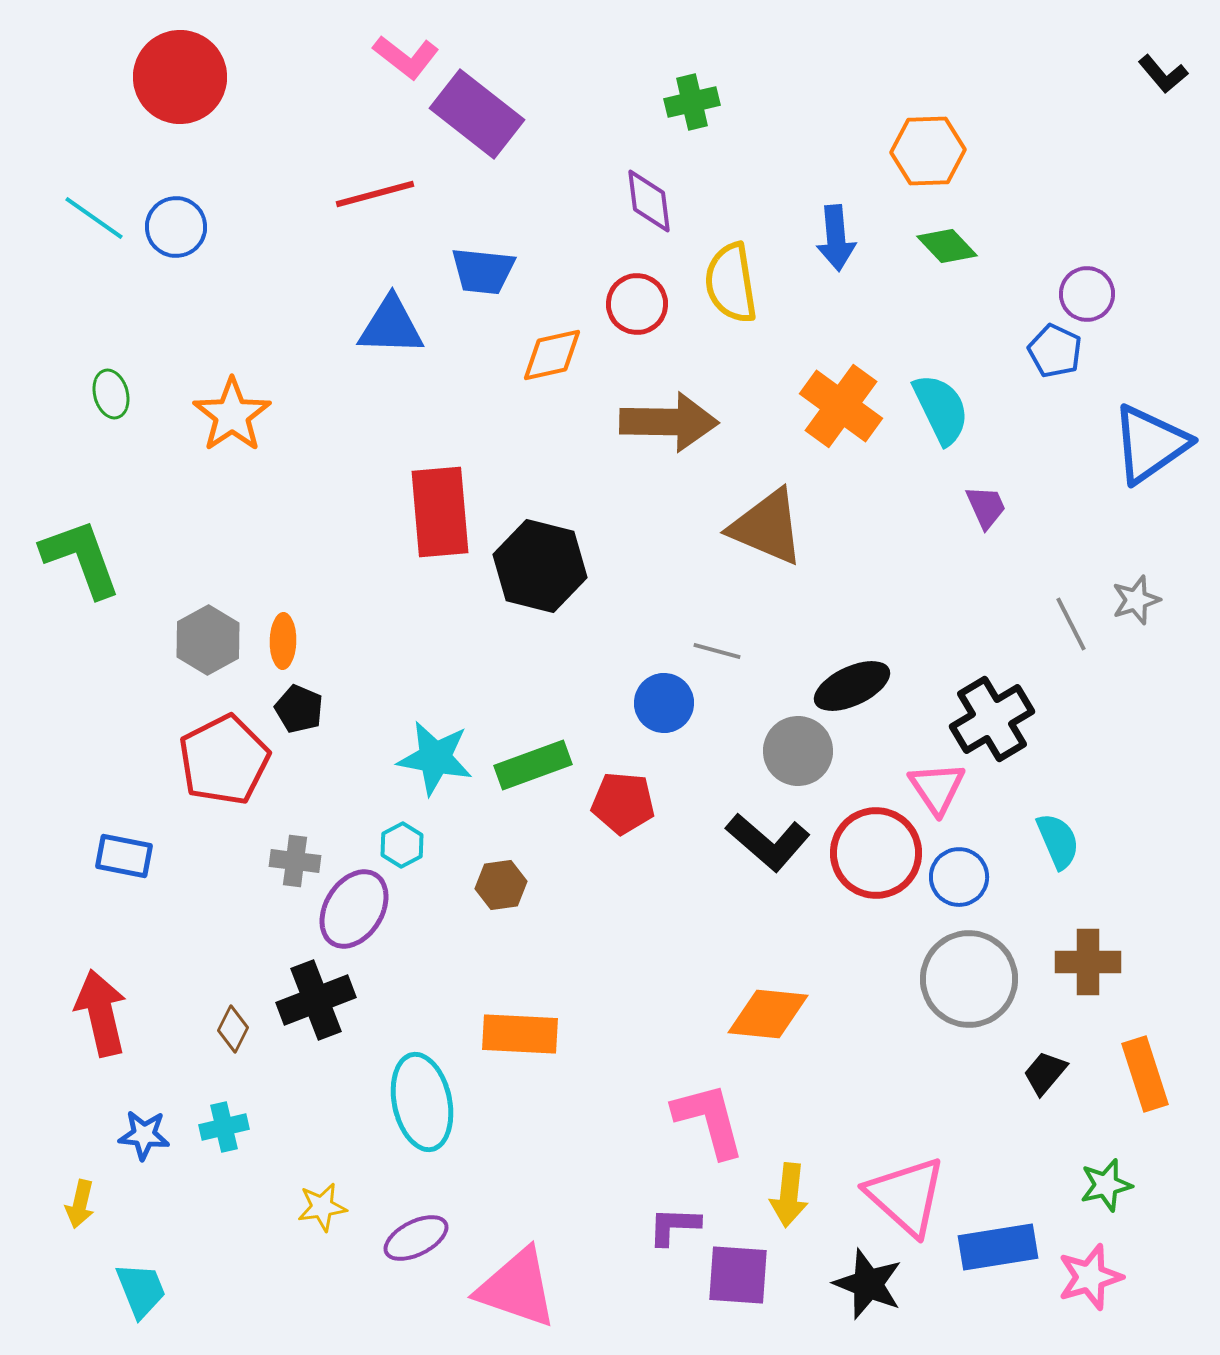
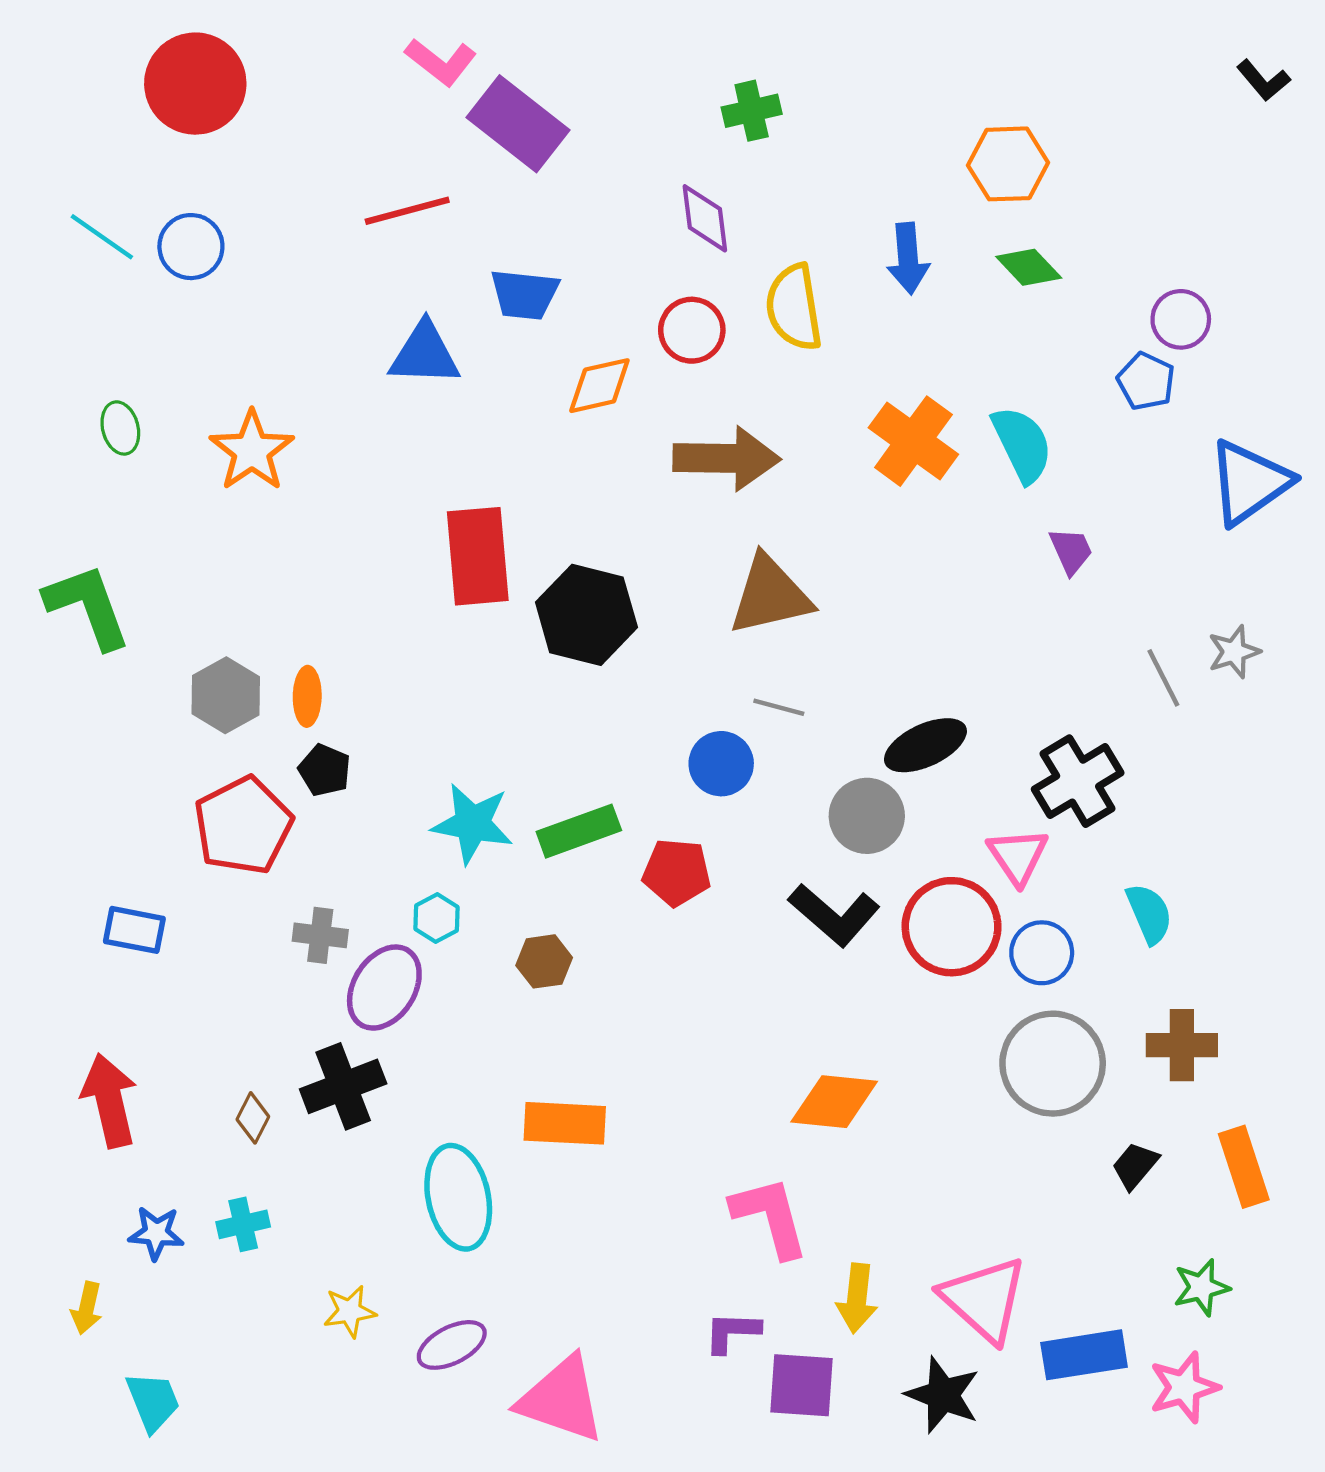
brown triangle: (767, 527) -> (770, 595), moved, turned -36

